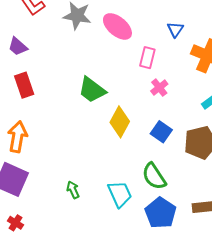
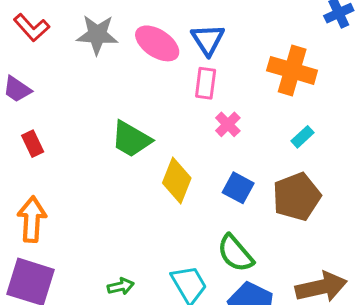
blue triangle: (175, 30) -> (208, 40), moved, size x1.4
red rectangle: (24, 85) -> (33, 144), size x0.7
green arrow: (73, 190) -> (121, 286), turned 108

